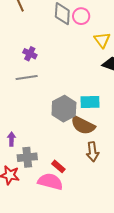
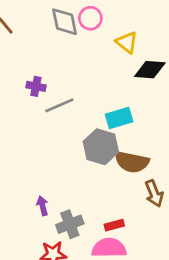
gray line: (27, 78) -> (59, 105), moved
cyan rectangle: (90, 102) -> (119, 118), moved
red rectangle: (58, 166) -> (114, 225), turned -40

